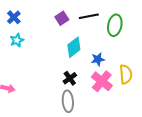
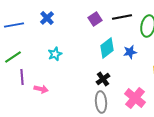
cyan star: (17, 40) -> (55, 54), moved
blue star: (98, 59) -> (130, 52), moved
pink cross: (102, 81) -> (135, 98), moved

